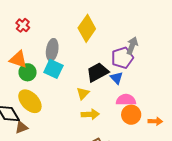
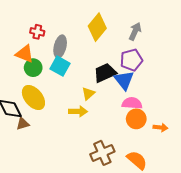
red cross: (23, 25) -> (37, 32), moved, turned -32
gray arrow: (132, 46) -> (135, 31), moved
blue triangle: (117, 78) -> (124, 80), size x1.5
yellow arrow: (90, 114) -> (78, 111), moved

